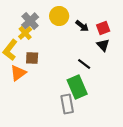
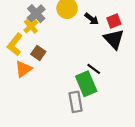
black triangle: (103, 45) -> (114, 39), size x1.5
brown square: (32, 58) -> (38, 53), turned 32
black line: (84, 64) -> (94, 69), moved

